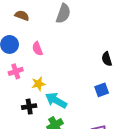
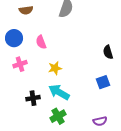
brown semicircle: (22, 16) -> (26, 10), turned 152
yellow star: (38, 84) -> (55, 68), moved

